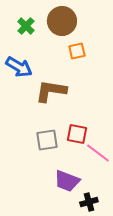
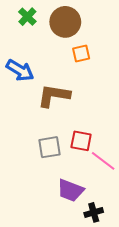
green cross: (26, 26) -> (27, 17), moved

